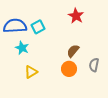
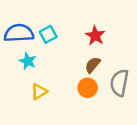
red star: (76, 16) -> (95, 36), moved
gray semicircle: (94, 65) -> (119, 83), size x1.5

